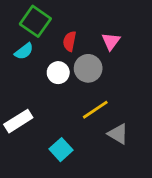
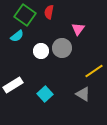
red semicircle: (70, 41) -> (49, 12), moved
yellow line: (95, 110) -> (94, 71), moved
cyan square: (61, 150) -> (45, 94), moved

